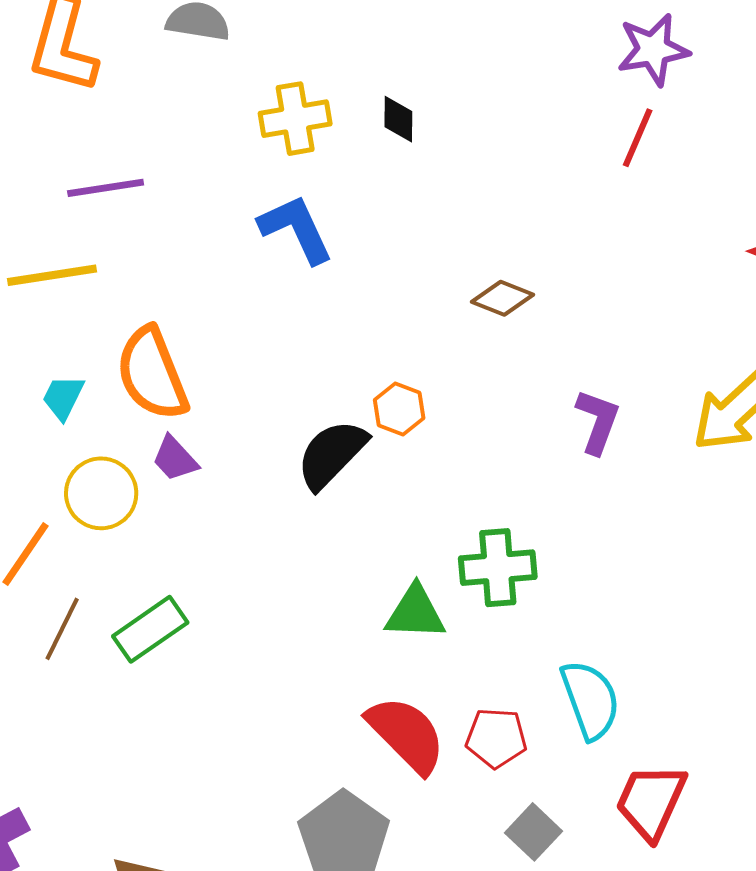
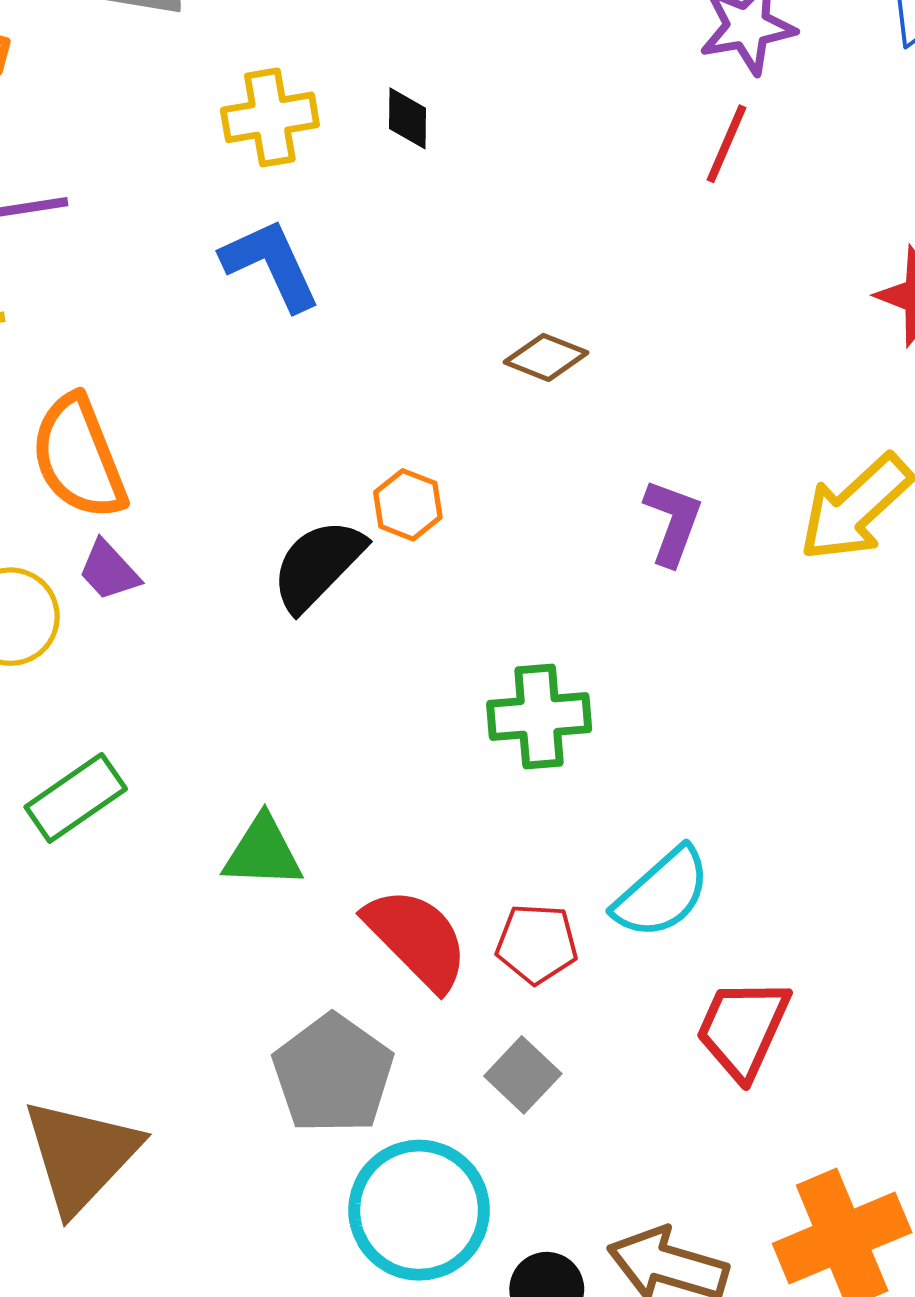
green triangle: (415, 613) -> (263, 852), moved
cyan semicircle: (590, 700) -> (662, 893), turned 68
gray square: (534, 832) -> (523, 1075), moved

